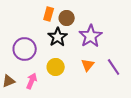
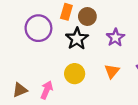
purple star: (91, 36) -> (115, 37), size x0.7
purple circle: (25, 49) -> (38, 28), moved

